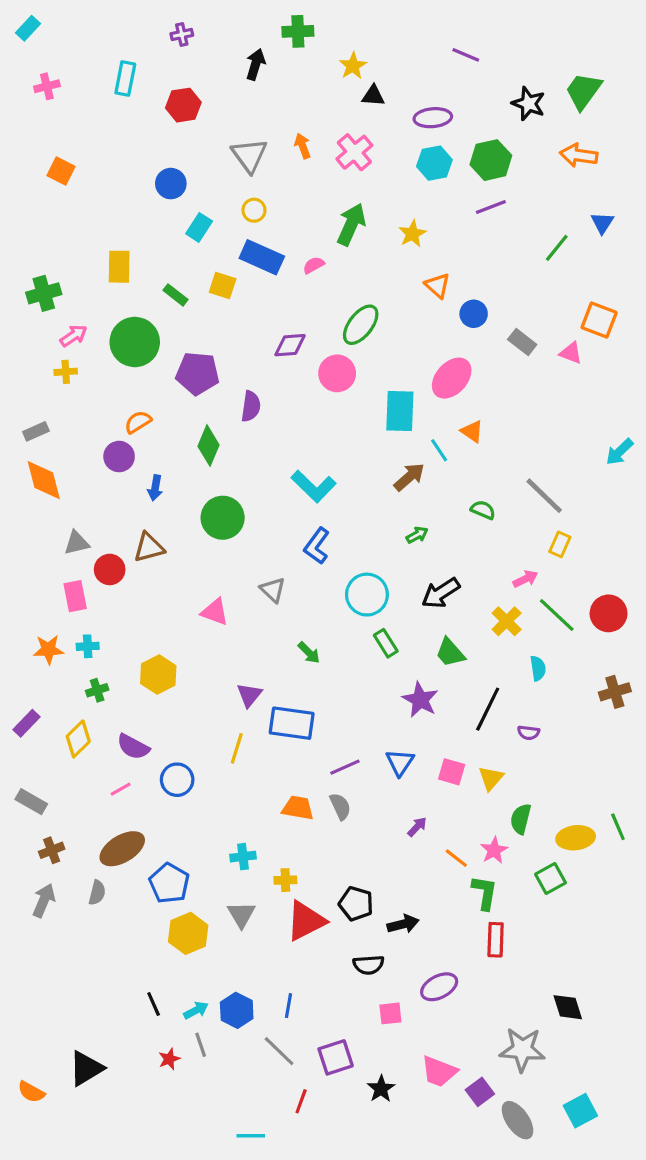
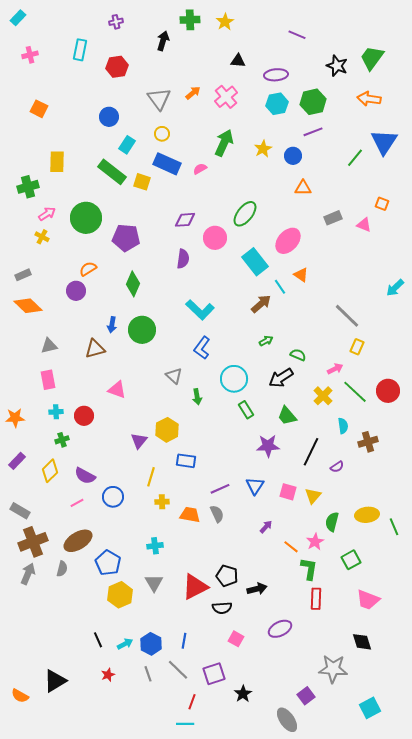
yellow star: (353, 66) -> (225, 22), moved
orange arrow: (303, 146) -> (193, 93), turned 70
blue triangle: (602, 223) -> (384, 142), size x1.8
yellow rectangle: (119, 267) -> (57, 162), moved
orange triangle: (438, 286) -> (303, 188), moved, turned -42
green rectangle: (176, 295) -> (112, 172), moved, size x1.8
blue circle: (474, 314) -> (293, 156), moved
orange square: (599, 320) -> (382, 204), size x0.6
green ellipse: (361, 325) -> (245, 214), moved
gray rectangle: (522, 342) -> (333, 218), turned -60
yellow cross: (66, 372) -> (42, 237), turned 32
purple semicircle: (251, 406) -> (183, 259), moved
cyan rectangle: (400, 411) -> (255, 262), turned -40
orange diamond: (44, 480) -> (28, 306), turned -32
blue arrow: (155, 488) -> (112, 325), moved
green semicircle: (483, 510) -> (298, 355), moved
red circle: (110, 569) -> (84, 416), moved
pink triangle: (215, 612) -> (117, 390), moved
orange star: (48, 649) -> (15, 418), moved
green arrow: (309, 653) -> (197, 397), moved, turned 35
yellow hexagon: (158, 675) -> (167, 430), moved
brown cross: (615, 692) -> (368, 442), moved
purple triangle: (249, 695) -> (139, 441), moved
purple star: (420, 700) -> (268, 446), turned -30
blue rectangle: (292, 723) -> (186, 461), size x0.7
purple semicircle: (529, 733) -> (337, 467), turned -40
yellow ellipse: (576, 838) -> (367, 515), moved
brown cross: (52, 850) -> (33, 542), size x1.8
yellow cross: (285, 880) -> (162, 502), moved
black semicircle: (368, 965) -> (222, 608), moved
pink square: (390, 1013) -> (236, 639), moved, turned 35
gray line: (201, 1045) -> (148, 674), moved
pink trapezoid: (439, 1071) -> (368, 600), moved
gray ellipse: (518, 1120) -> (287, 720), moved
cyan line: (251, 1136) -> (185, 724), moved

